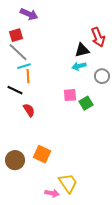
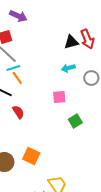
black triangle: (82, 50) -> (71, 42), moved
orange line: (28, 76) -> (17, 78), turned -32
green square: (86, 103) -> (75, 121), moved

